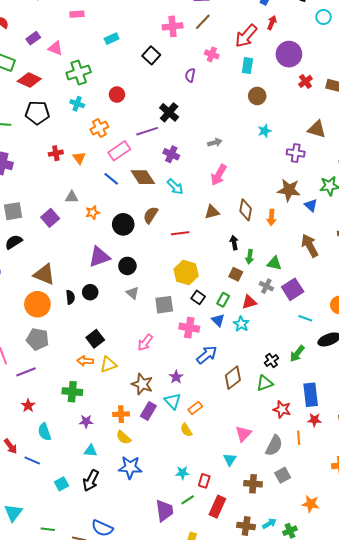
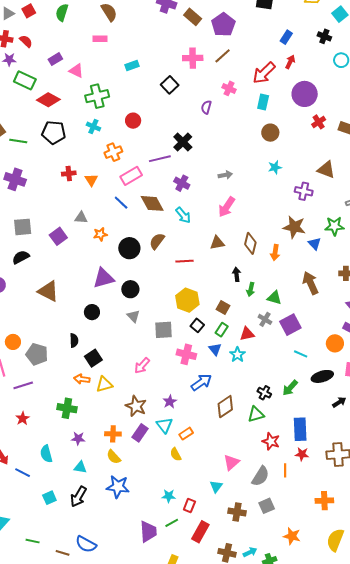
brown square: (236, 274) -> (223, 307), moved
black semicircle: (70, 297) -> (74, 340), moved
orange circle: (37, 304) -> (13, 342), moved, size x0.6
black cross: (271, 361) -> (264, 393), turned -32
cyan semicircle: (44, 432) -> (46, 454), moved

